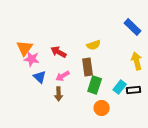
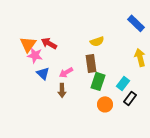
red arrow: (59, 52) -> (49, 43), moved
black rectangle: (134, 90) -> (130, 98), moved, turned -48

